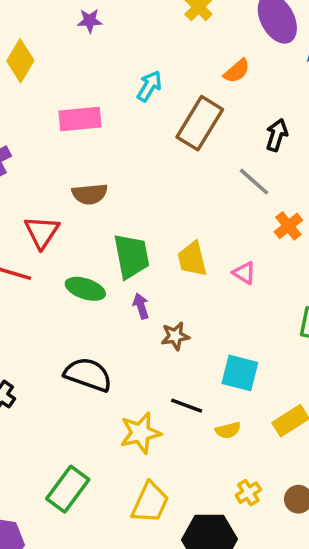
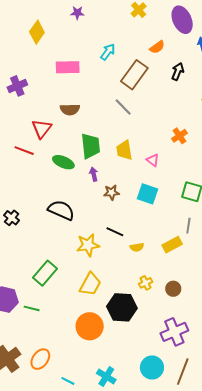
black arrow: (277, 135) -> (178, 72), moved
gray line: (254, 182) -> (123, 107), moved
cyan square: (240, 373) -> (147, 194), moved

